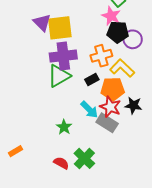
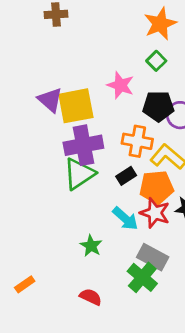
pink star: (111, 16) -> (120, 85), moved
orange cross: (101, 56) -> (137, 141), turned 30
gray rectangle: (107, 123) -> (153, 257), moved
green cross: (84, 158) -> (142, 277), moved

